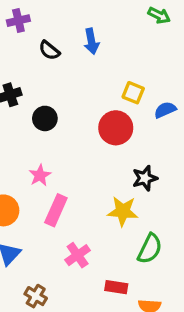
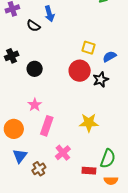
blue arrow: (91, 41) -> (49, 14), moved
black star: (145, 178) -> (101, 80), moved
green semicircle: (150, 249) -> (108, 159), moved
brown cross: (36, 296) -> (39, 169), moved, turned 32

